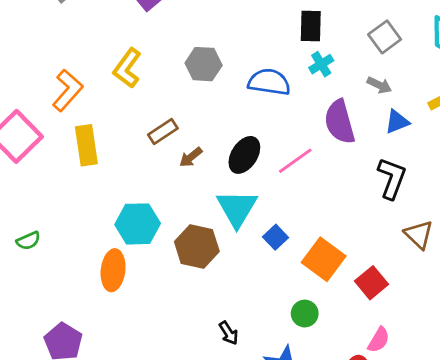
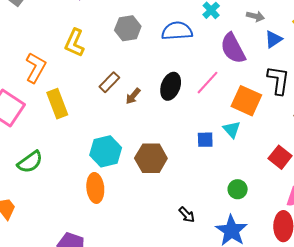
cyan triangle: (237, 208) -> (232, 129), moved, size x0.6
blue square: (275, 237) -> (205, 140), turned -36
green semicircle: (28, 241) -> (30, 162), moved, size x1.5
orange square: (324, 259) -> (246, 101), moved

